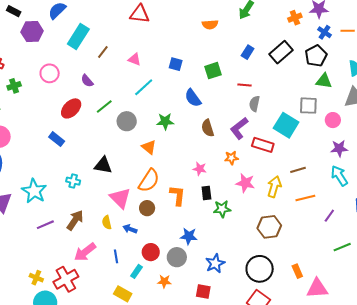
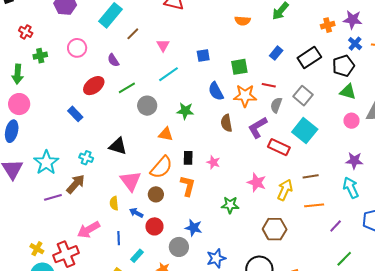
pink triangle: (134, 59) -> (163, 45), turned 32
blue square: (176, 64) -> (203, 55), turned -32
gray square: (308, 106) -> (303, 96), moved, turned 30
pink circle: (333, 120) -> (351, 121), moved
orange triangle: (149, 147) -> (166, 134), turned -35
orange star: (231, 158) -> (245, 96), moved, size x1.6
black rectangle: (206, 193) -> (188, 158), moved
brown arrow: (75, 220) -> (76, 184), moved
green line: (342, 247) -> (344, 259), turned -30
red circle: (151, 252) -> (154, 226), moved

